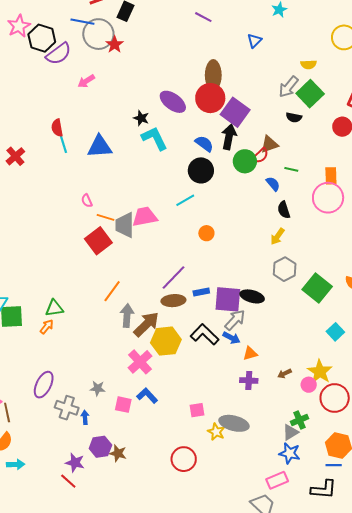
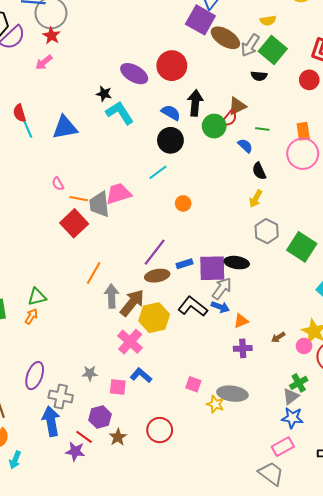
red star: (115, 44) -> (51, 36), moved
brown ellipse: (213, 75) -> (225, 38), moved, turned -52
purple square: (235, 112) -> (200, 20), moved
pink square: (197, 410) -> (193, 384), turned 35
blue arrow: (85, 417) -> (51, 421), moved, size x2.0
purple hexagon: (100, 447) -> (100, 417), moved
brown star: (118, 453) -> (118, 437), turned 30
red circle: (184, 459) -> (160, 430), moved
cyan arrow: (16, 464) -> (15, 460), turned 120
red line: (68, 481) -> (84, 437), moved

